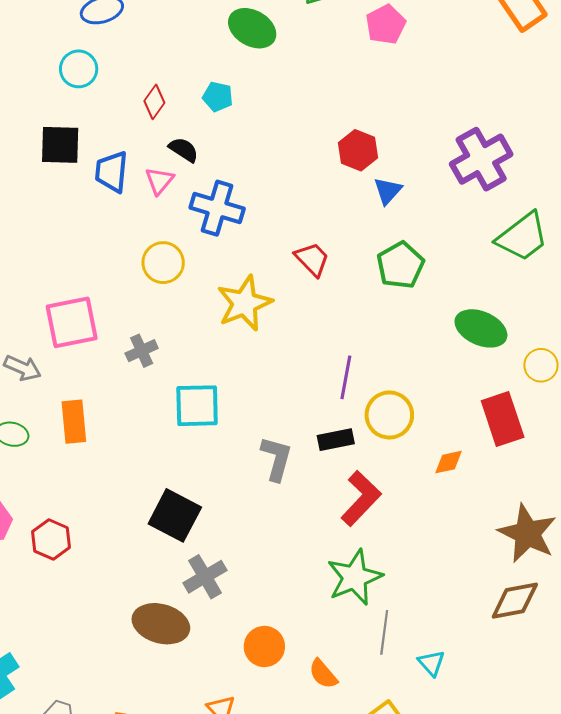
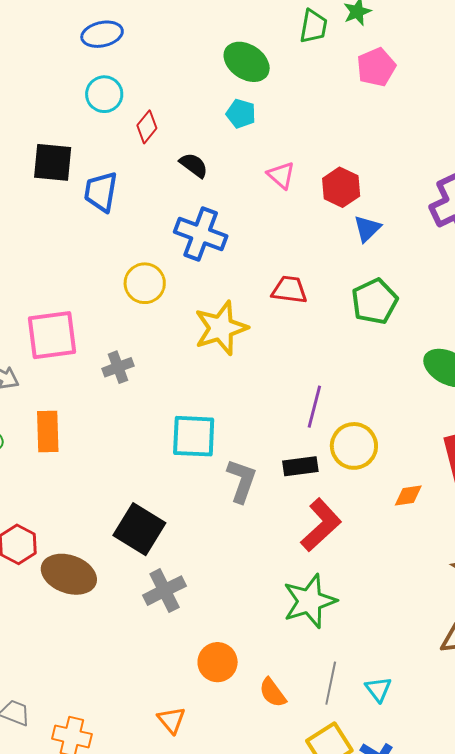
cyan circle: (79, 69) -> (104, 94), moved
cyan pentagon: (218, 97) -> (241, 114), moved
black semicircle: (184, 150) -> (194, 165), moved
pink triangle: (159, 181) -> (281, 175), moved, turned -32
red trapezoid: (312, 259) -> (289, 290), turned -42
cyan square: (197, 406) -> (194, 436), moved
brown ellipse: (161, 624) -> (69, 574), moved
gray line: (384, 632) -> (331, 683), moved

